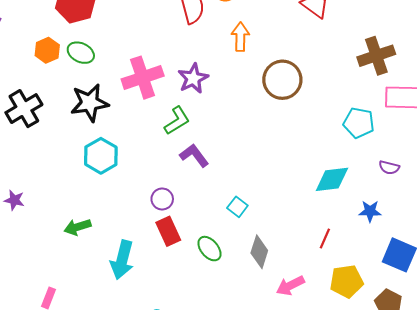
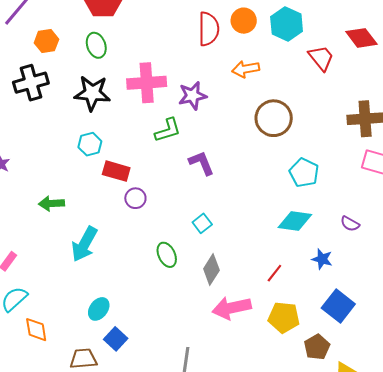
orange arrow: (240, 37) -> (246, 69), turned -116
orange hexagon: (47, 50) -> (46, 41), moved
green ellipse: (81, 53) -> (96, 45), turned 30
cyan pentagon: (359, 123) -> (304, 173), moved
purple L-shape: (194, 155) -> (202, 163), moved
cyan hexagon: (101, 156) -> (90, 144), size x0.7
red rectangle: (168, 231) -> (116, 171), moved, turned -64
pink arrow: (290, 286) -> (232, 308), size x1.4

